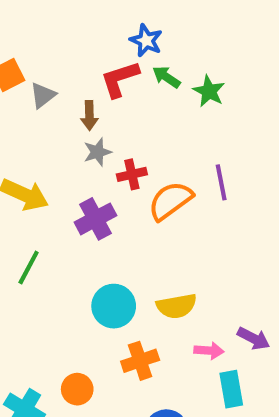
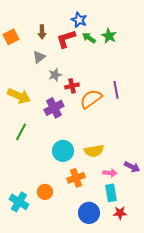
green star: (209, 91) -> (109, 36), moved
gray triangle: (43, 95) -> (39, 57), moved
brown arrow: (89, 116) -> (42, 32), moved
cyan rectangle: (231, 389) -> (111, 193), moved

